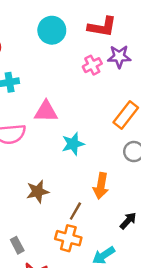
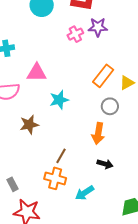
orange arrow: (101, 186) -> (98, 133), moved
brown star: (38, 192) -> (29, 125), moved
black arrow: (128, 221) -> (105, 164), turned 63

